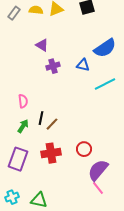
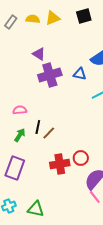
purple cross: (53, 66) -> (50, 75), size x1.6
pink semicircle: (23, 101) -> (20, 110), turned -88
red cross: (51, 153) -> (60, 164), moved

